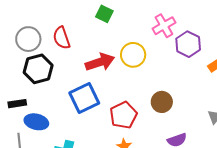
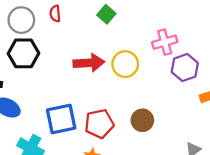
red semicircle: (62, 38) -> (55, 14), moved, size x0.7
blue square: (84, 98) -> (61, 119), moved

